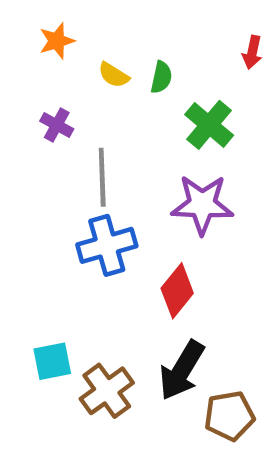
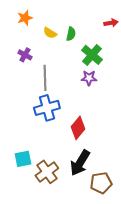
red arrow: (252, 52) -> (111, 23), turned -112
purple star: (202, 204) -> (89, 78), moved, size x0.6

